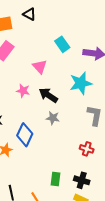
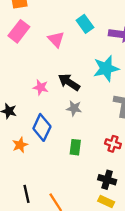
pink triangle: (40, 67) -> (56, 39), moved
pink star: (23, 91) -> (41, 87), moved
green rectangle: (56, 179) -> (75, 147), moved

